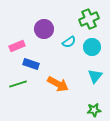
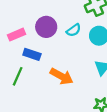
purple circle: (44, 29) -> (46, 27), moved
green line: (18, 84) -> (18, 76), turned -48

